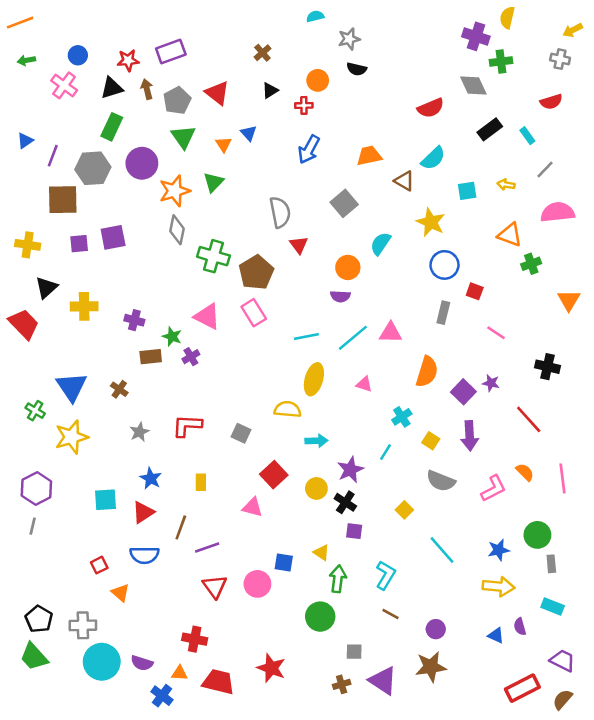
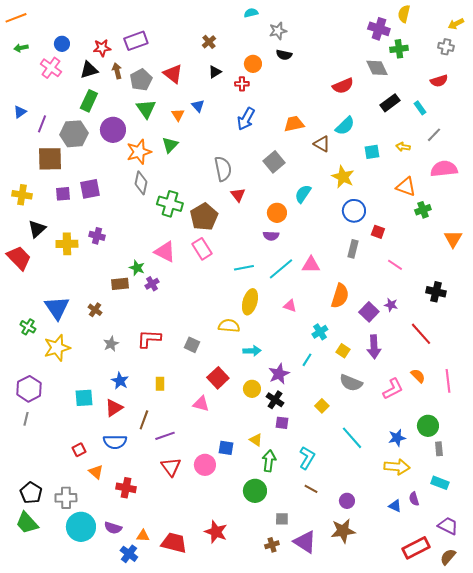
purple cross: (134, 320) -> (97, 236), moved
red cross: (195, 639) -> (126, 488), moved

